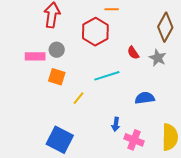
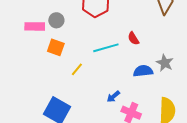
red semicircle: (133, 53) -> (133, 38), moved
gray star: (158, 58) -> (165, 63), moved
blue arrow: (116, 124) -> (113, 97), turned 40

